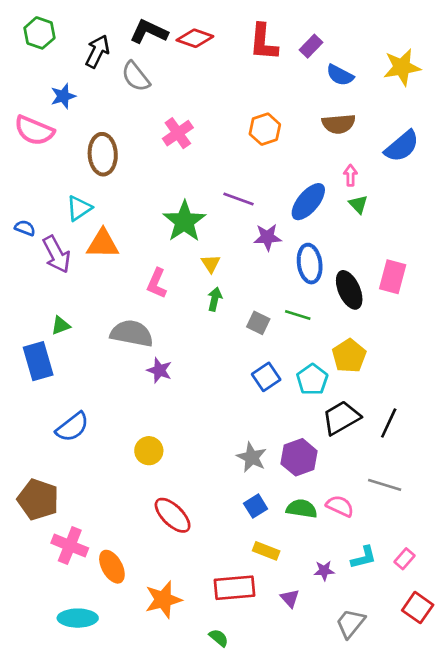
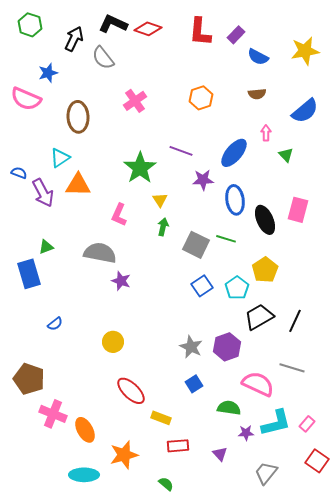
brown semicircle: (339, 124) -> (257, 94), size x0.7
green triangle: (358, 204) -> (286, 155), moved
gray square: (258, 323) -> (196, 245), size x1.5
blue semicircle: (72, 427) -> (55, 324), size x0.6
pink semicircle: (340, 506) -> (258, 384), size x1.5
green semicircle: (302, 509) -> (229, 408), moved
yellow rectangle: (266, 551) -> (161, 418), moved
cyan L-shape: (364, 557) -> (276, 423), size x1.5
red rectangle: (234, 588) -> (178, 446), size x0.7
cyan ellipse: (78, 618) -> (84, 475), moved

